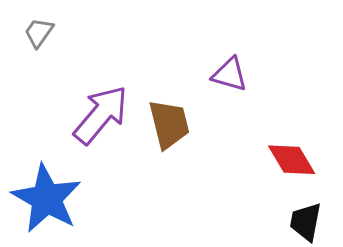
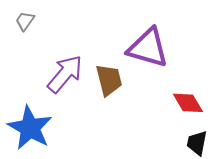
purple triangle: (230, 74) -> (148, 48), size x1.8

